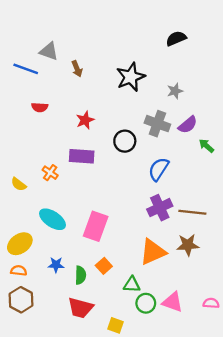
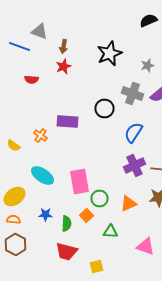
brown arrow: (77, 69) -> (64, 46), turned 32
red star: (85, 120) -> (64, 66), moved
pink rectangle: (96, 226) -> (80, 182), turned -30
orange triangle: (153, 252) -> (128, 204), size x0.7
green circle: (146, 303) -> (100, 198), moved
yellow square: (115, 325) -> (96, 266), turned -32

